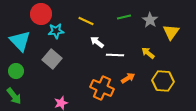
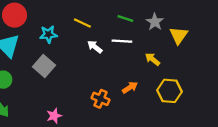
red circle: (41, 14) -> (15, 15), moved
green line: (124, 17) -> (125, 18), turned 32
white line: (115, 55) -> (122, 41), moved
orange cross: (102, 88) -> (100, 99), size x0.7

